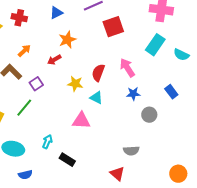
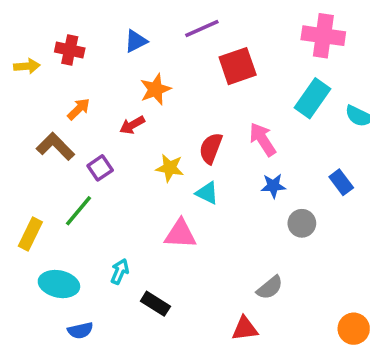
gray semicircle: (131, 151) -> (270, 288), turned -35
red triangle: (117, 174) -> (245, 329), turned -49

